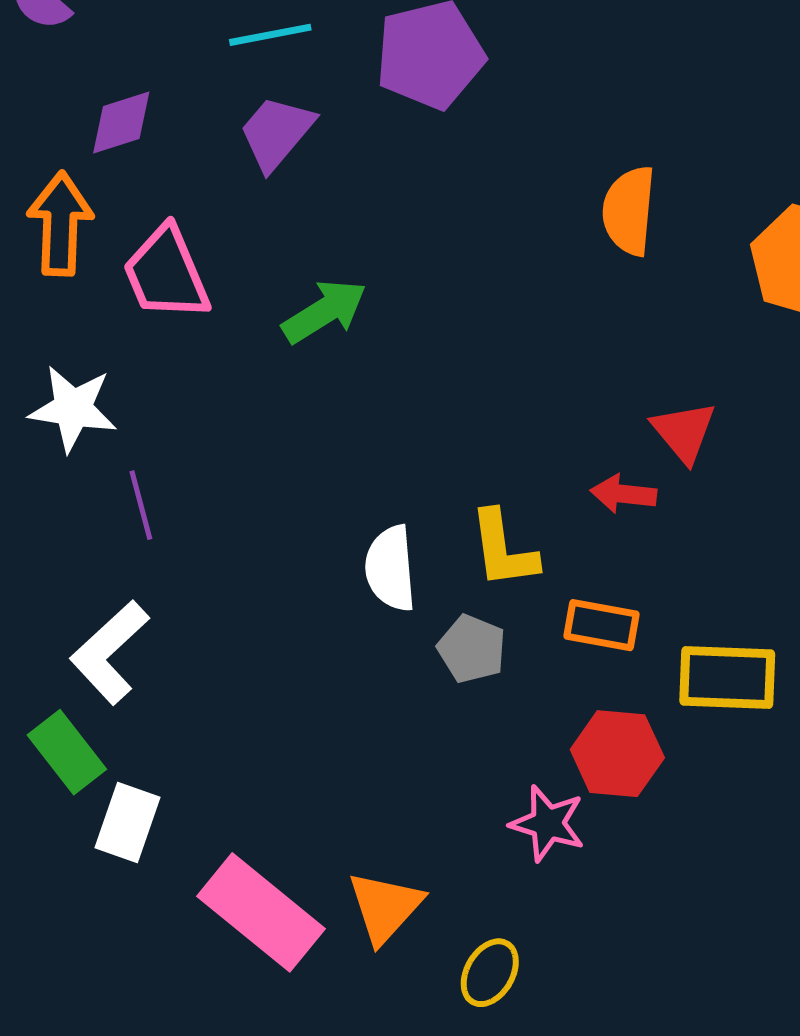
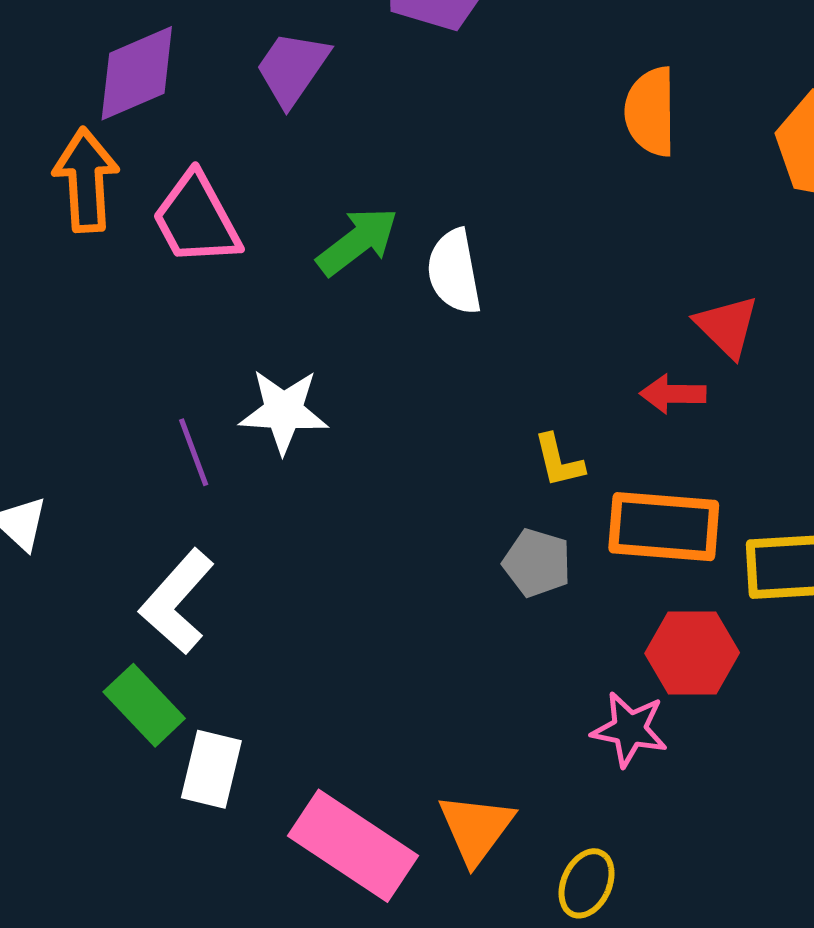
purple diamond: (121, 122) -> (137, 73), size x1.4
white star: (73, 408) -> (284, 411), moved
yellow L-shape: (503, 549) -> (559, 461), size x0.7
white semicircle: (390, 568) -> (454, 272), moved
orange rectangle: (601, 625) -> (664, 527), size x1.5

